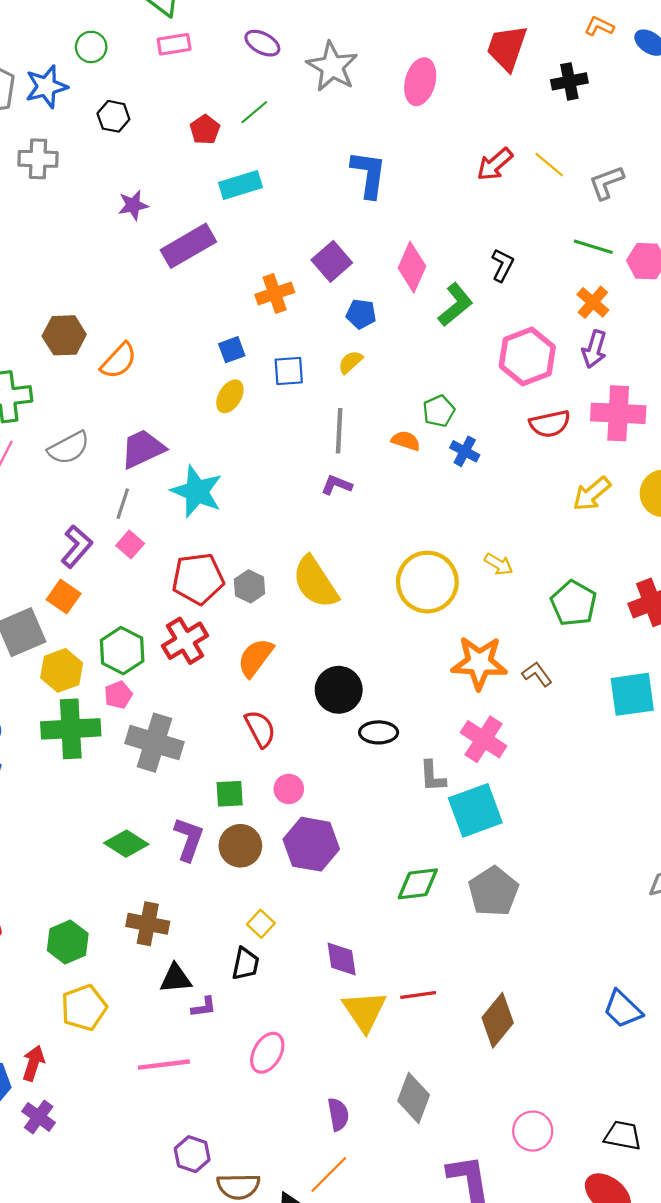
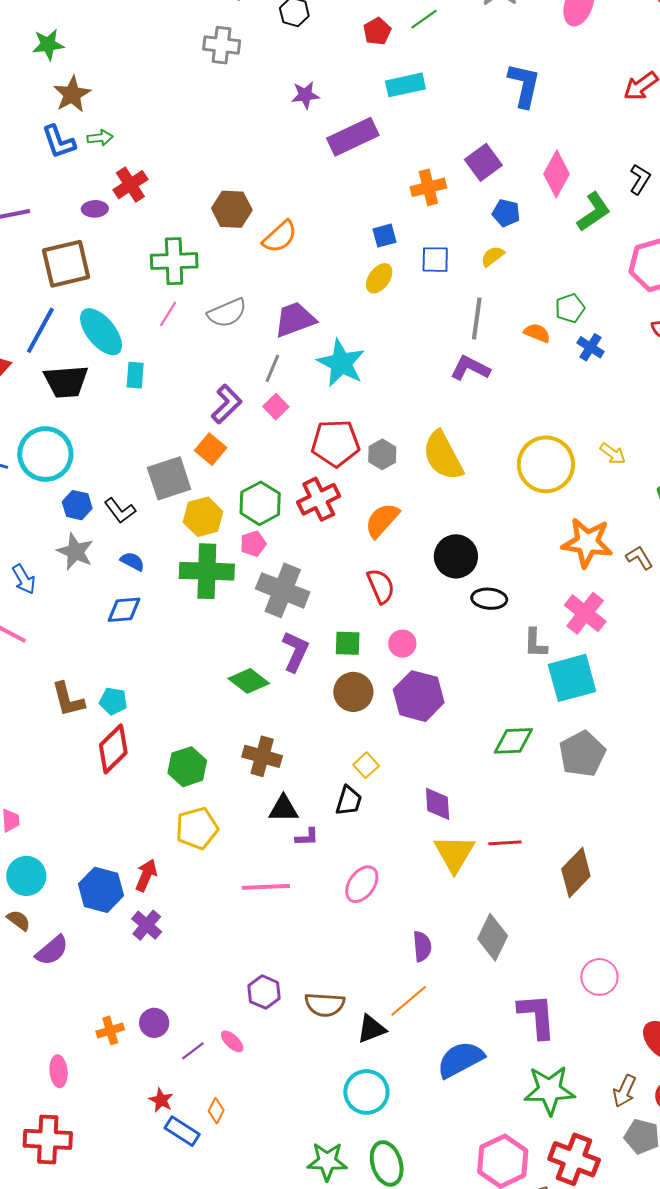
purple L-shape: (337, 485) -> (470, 368), size x1.4
purple L-shape: (189, 839) -> (295, 651), moved
purple hexagon: (192, 1154) -> (264, 992), moved

